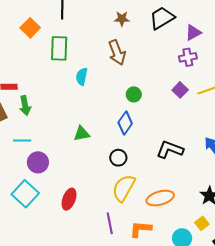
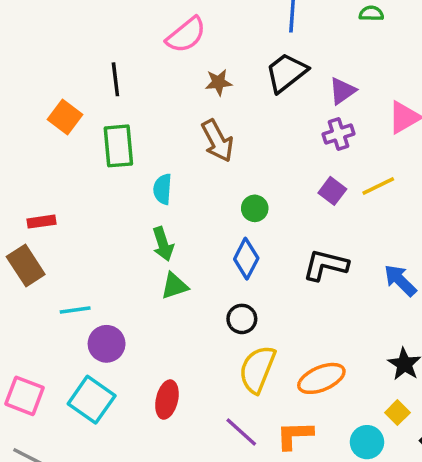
green arrow: (25, 106) -> (163, 244), moved
black L-shape: (170, 149) -> (325, 265), moved
purple line: (110, 223) -> (241, 432), turned -30

